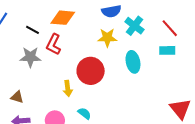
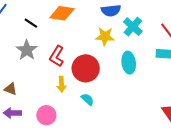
red L-shape: (54, 44) -> (57, 56), moved
gray star: (30, 57) -> (27, 50), turned 30
cyan semicircle: (84, 113) -> (87, 99), moved

